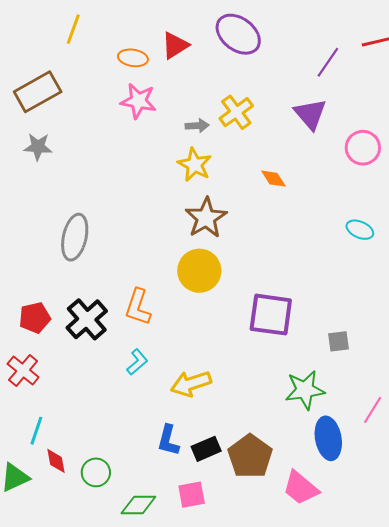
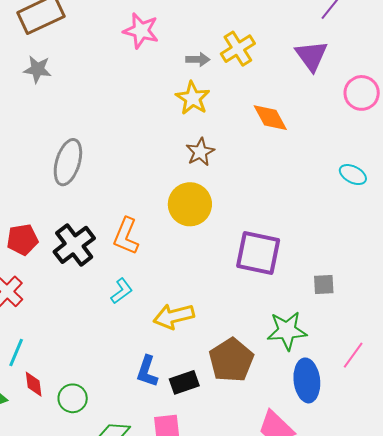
orange diamond: (273, 179) -> (270, 118), size x1.4
brown star: (206, 218) -> (200, 152), size x0.7
brown pentagon: (250, 456) -> (231, 360), moved

